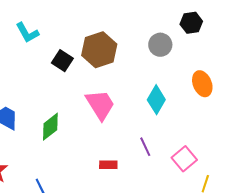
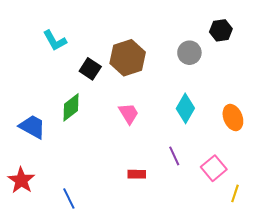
orange ellipse: (202, 84) -> (233, 117), moved
pink trapezoid: (100, 105) -> (129, 113), size x0.7
green diamond: (50, 127) -> (71, 107), moved

